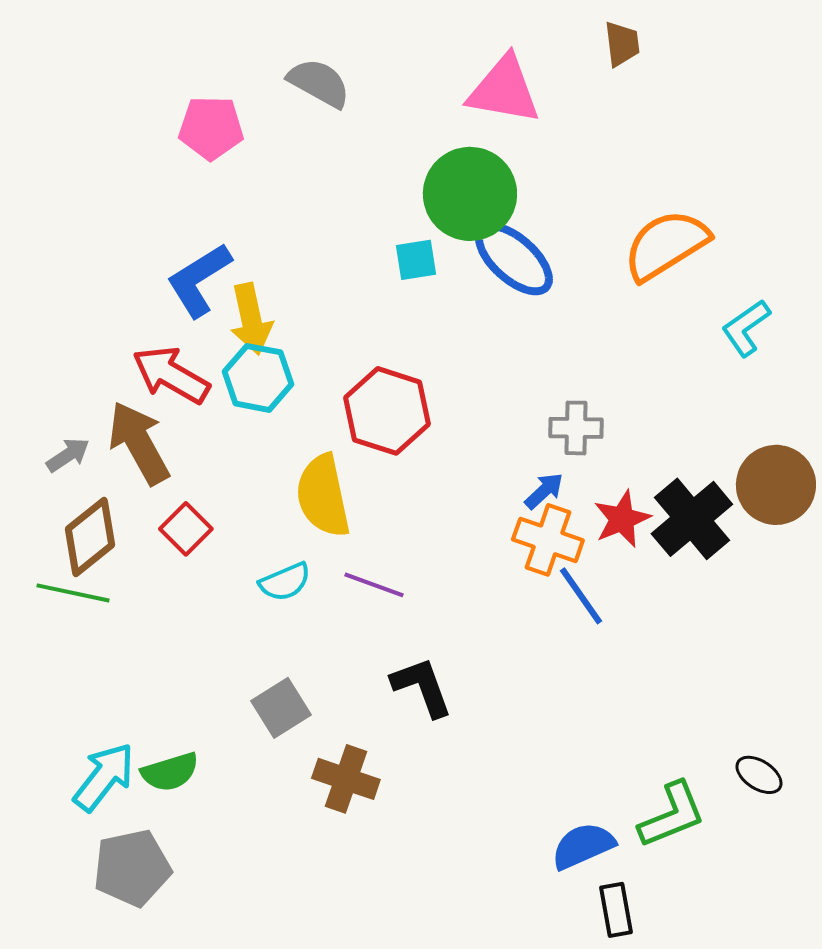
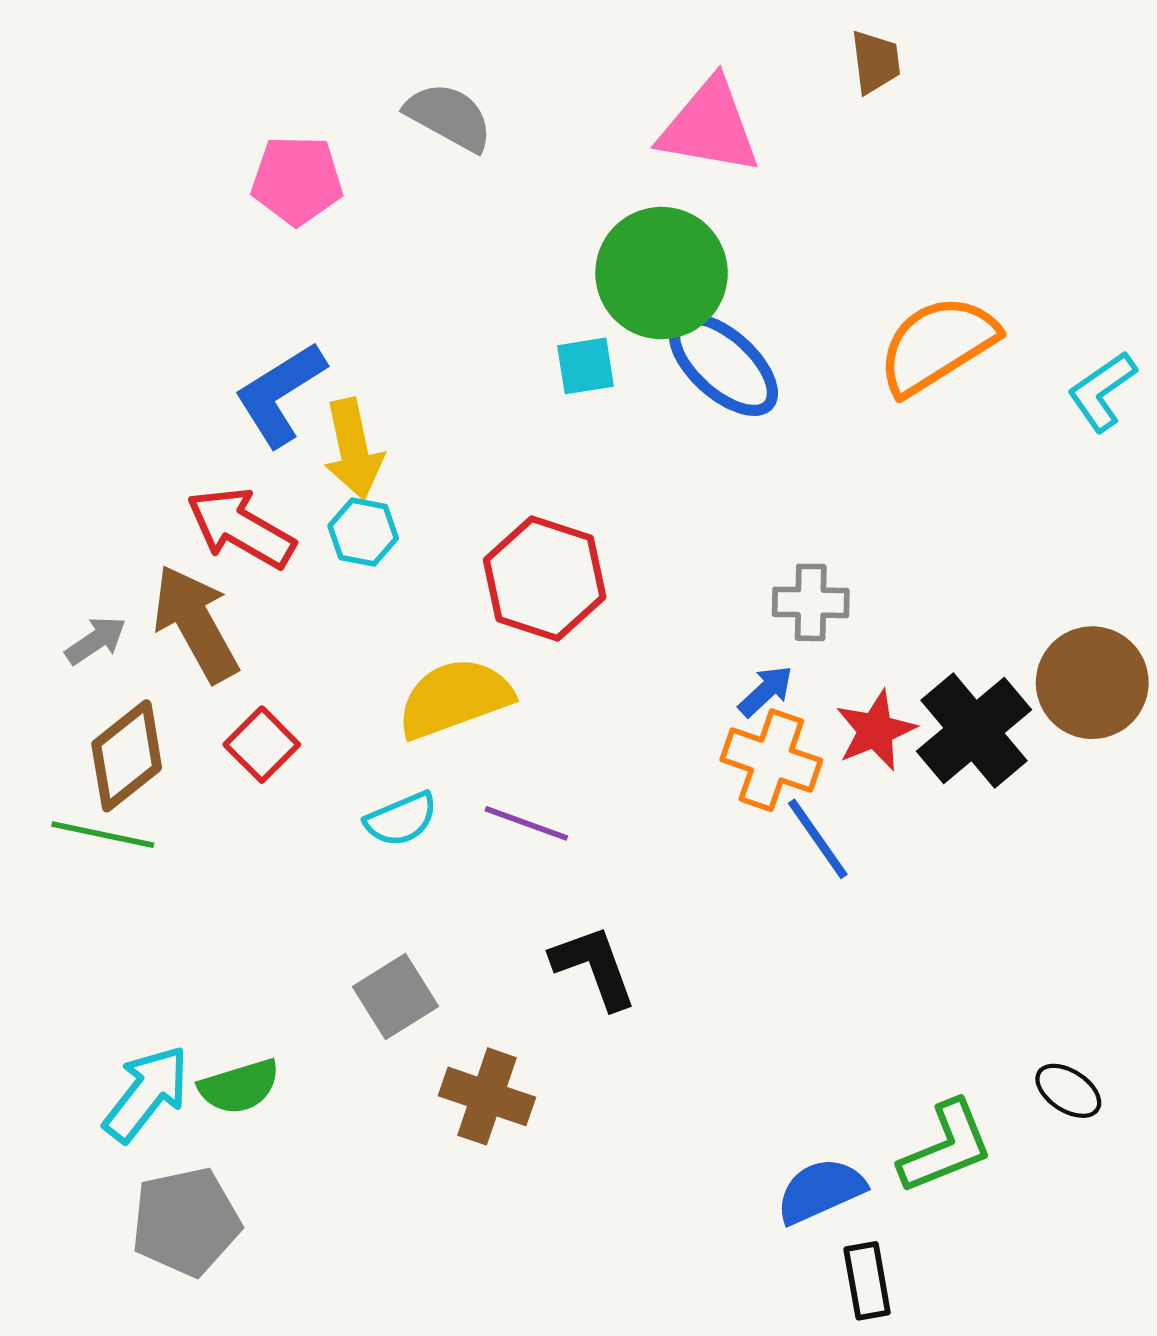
cyan L-shape: (746, 328) -> (1102, 391), moved
cyan hexagon: (258, 378) -> (363, 532), size x0.7
yellow semicircle: (323, 496) -> (455, 698), turned 82

